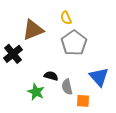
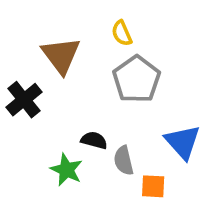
brown triangle: (33, 30) -> (61, 55), turned -45

